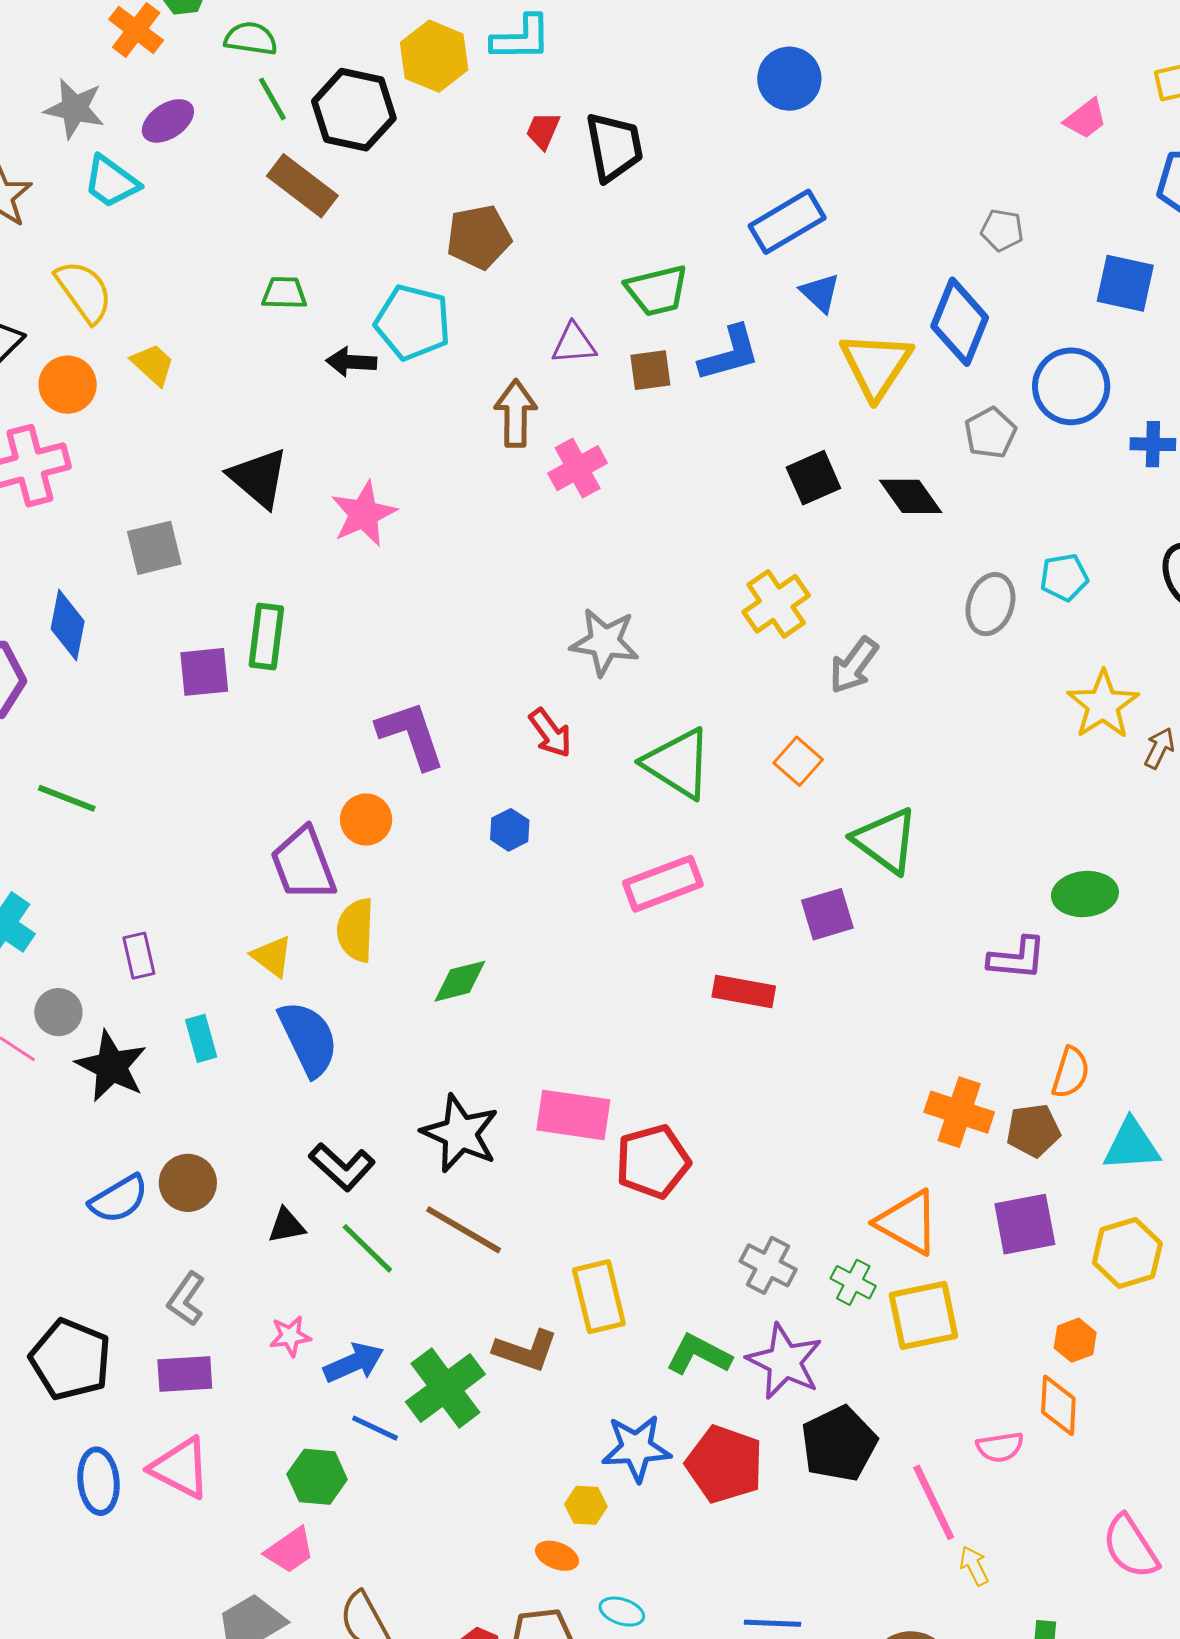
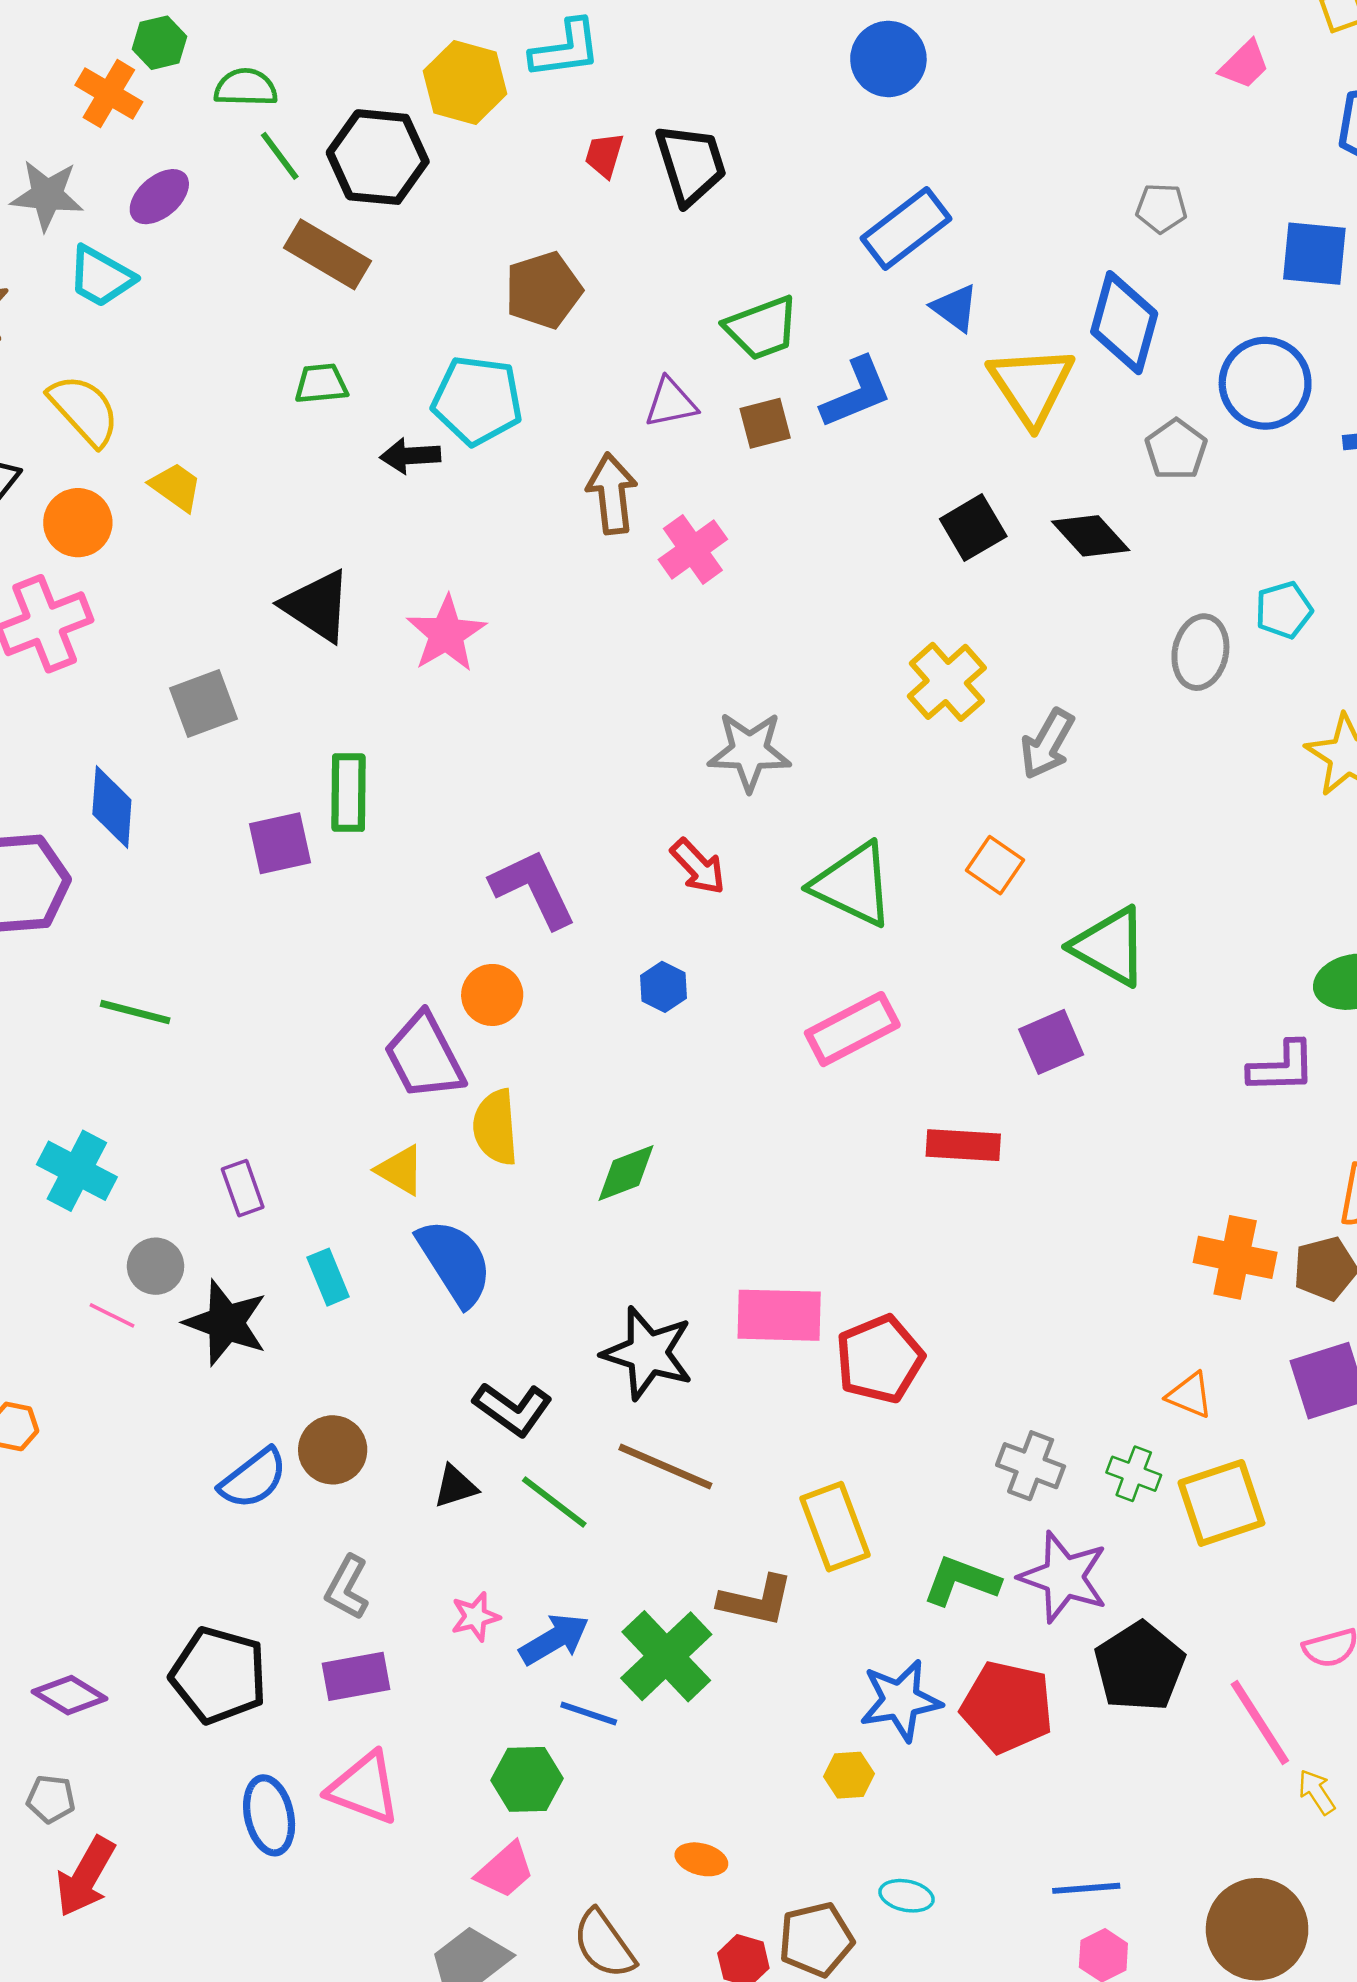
orange triangle: (908, 1222) -> (1190, 1395), size x0.6
orange ellipse: (557, 1556) -> (701, 1859), moved

